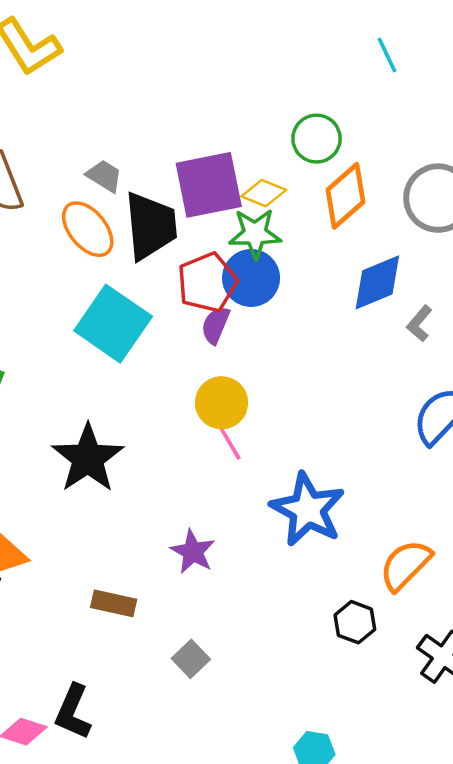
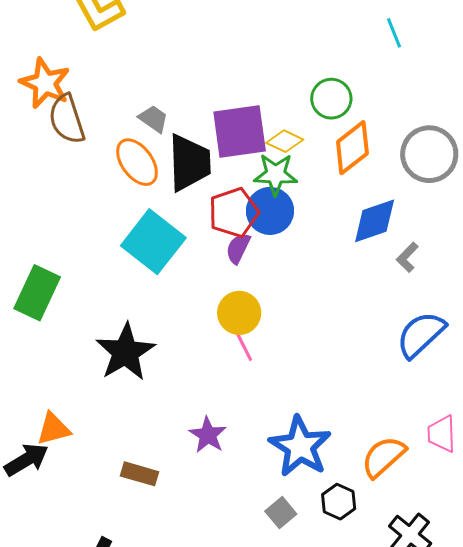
blue star: (308, 509) -> (300, 446), moved
gray square: (191, 659) -> (281, 513), moved

